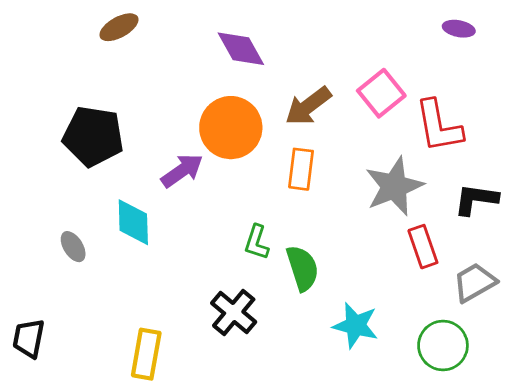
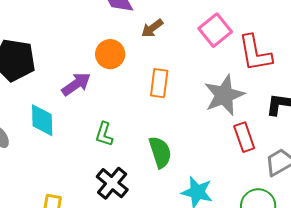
brown arrow: (308, 106) -> (152, 28), moved, size x0.7
orange circle: (231, 128) -> (110, 54), size x0.7
green L-shape: (257, 242) -> (104, 134), moved

